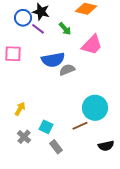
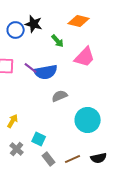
purple line: (38, 29) -> (31, 68), moved
gray semicircle: (67, 70) -> (60, 96), moved
brown line: (80, 126) -> (73, 159), moved

